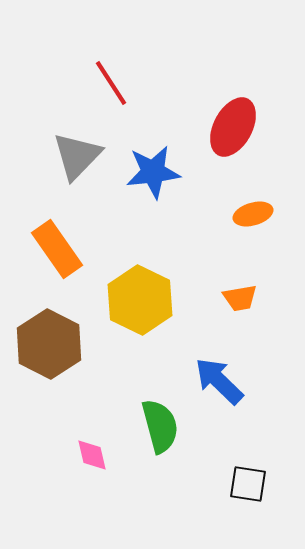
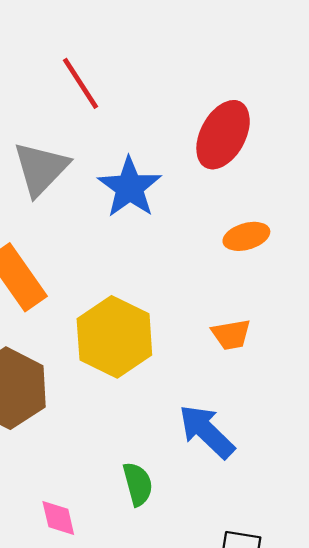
blue star: (153, 172) -> (130, 187), turned -30
green semicircle: (160, 426) -> (138, 484), size x0.7

